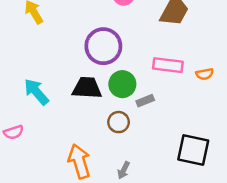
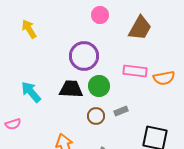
orange semicircle: (205, 74) -> (164, 78), size x1.5
gray rectangle: (145, 101) -> (121, 111), moved

